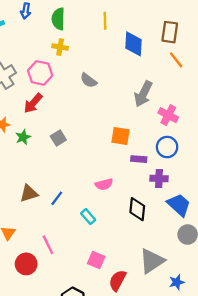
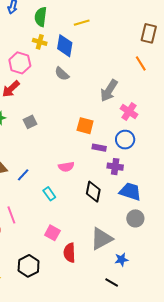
yellow line: (105, 21) -> (82, 23), turned 70
brown rectangle: (170, 32) -> (149, 33), moved
blue diamond: (134, 44) -> (65, 46), moved
blue trapezoid: (179, 205) -> (130, 192), turned -30
red semicircle: (118, 280) -> (69, 253), turned -36

